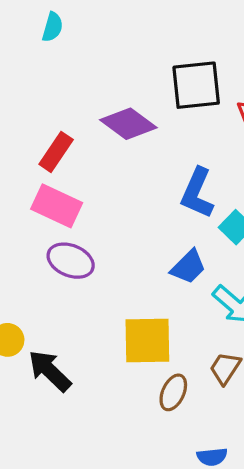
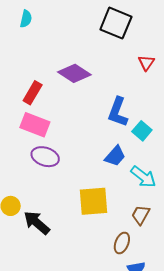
black square: (196, 85) -> (116, 23), moved, turned 32
brown ellipse: (173, 392) -> (122, 243), moved

